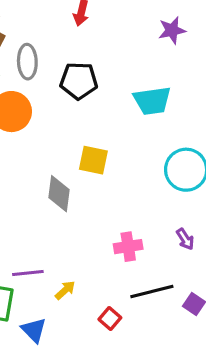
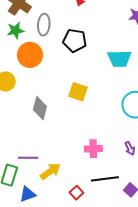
gray diamond: (59, 194) -> (40, 108), moved
yellow arrow: (65, 290) -> (50, 171), size x1.5
blue triangle: (34, 330) -> (28, 194), turned 48

